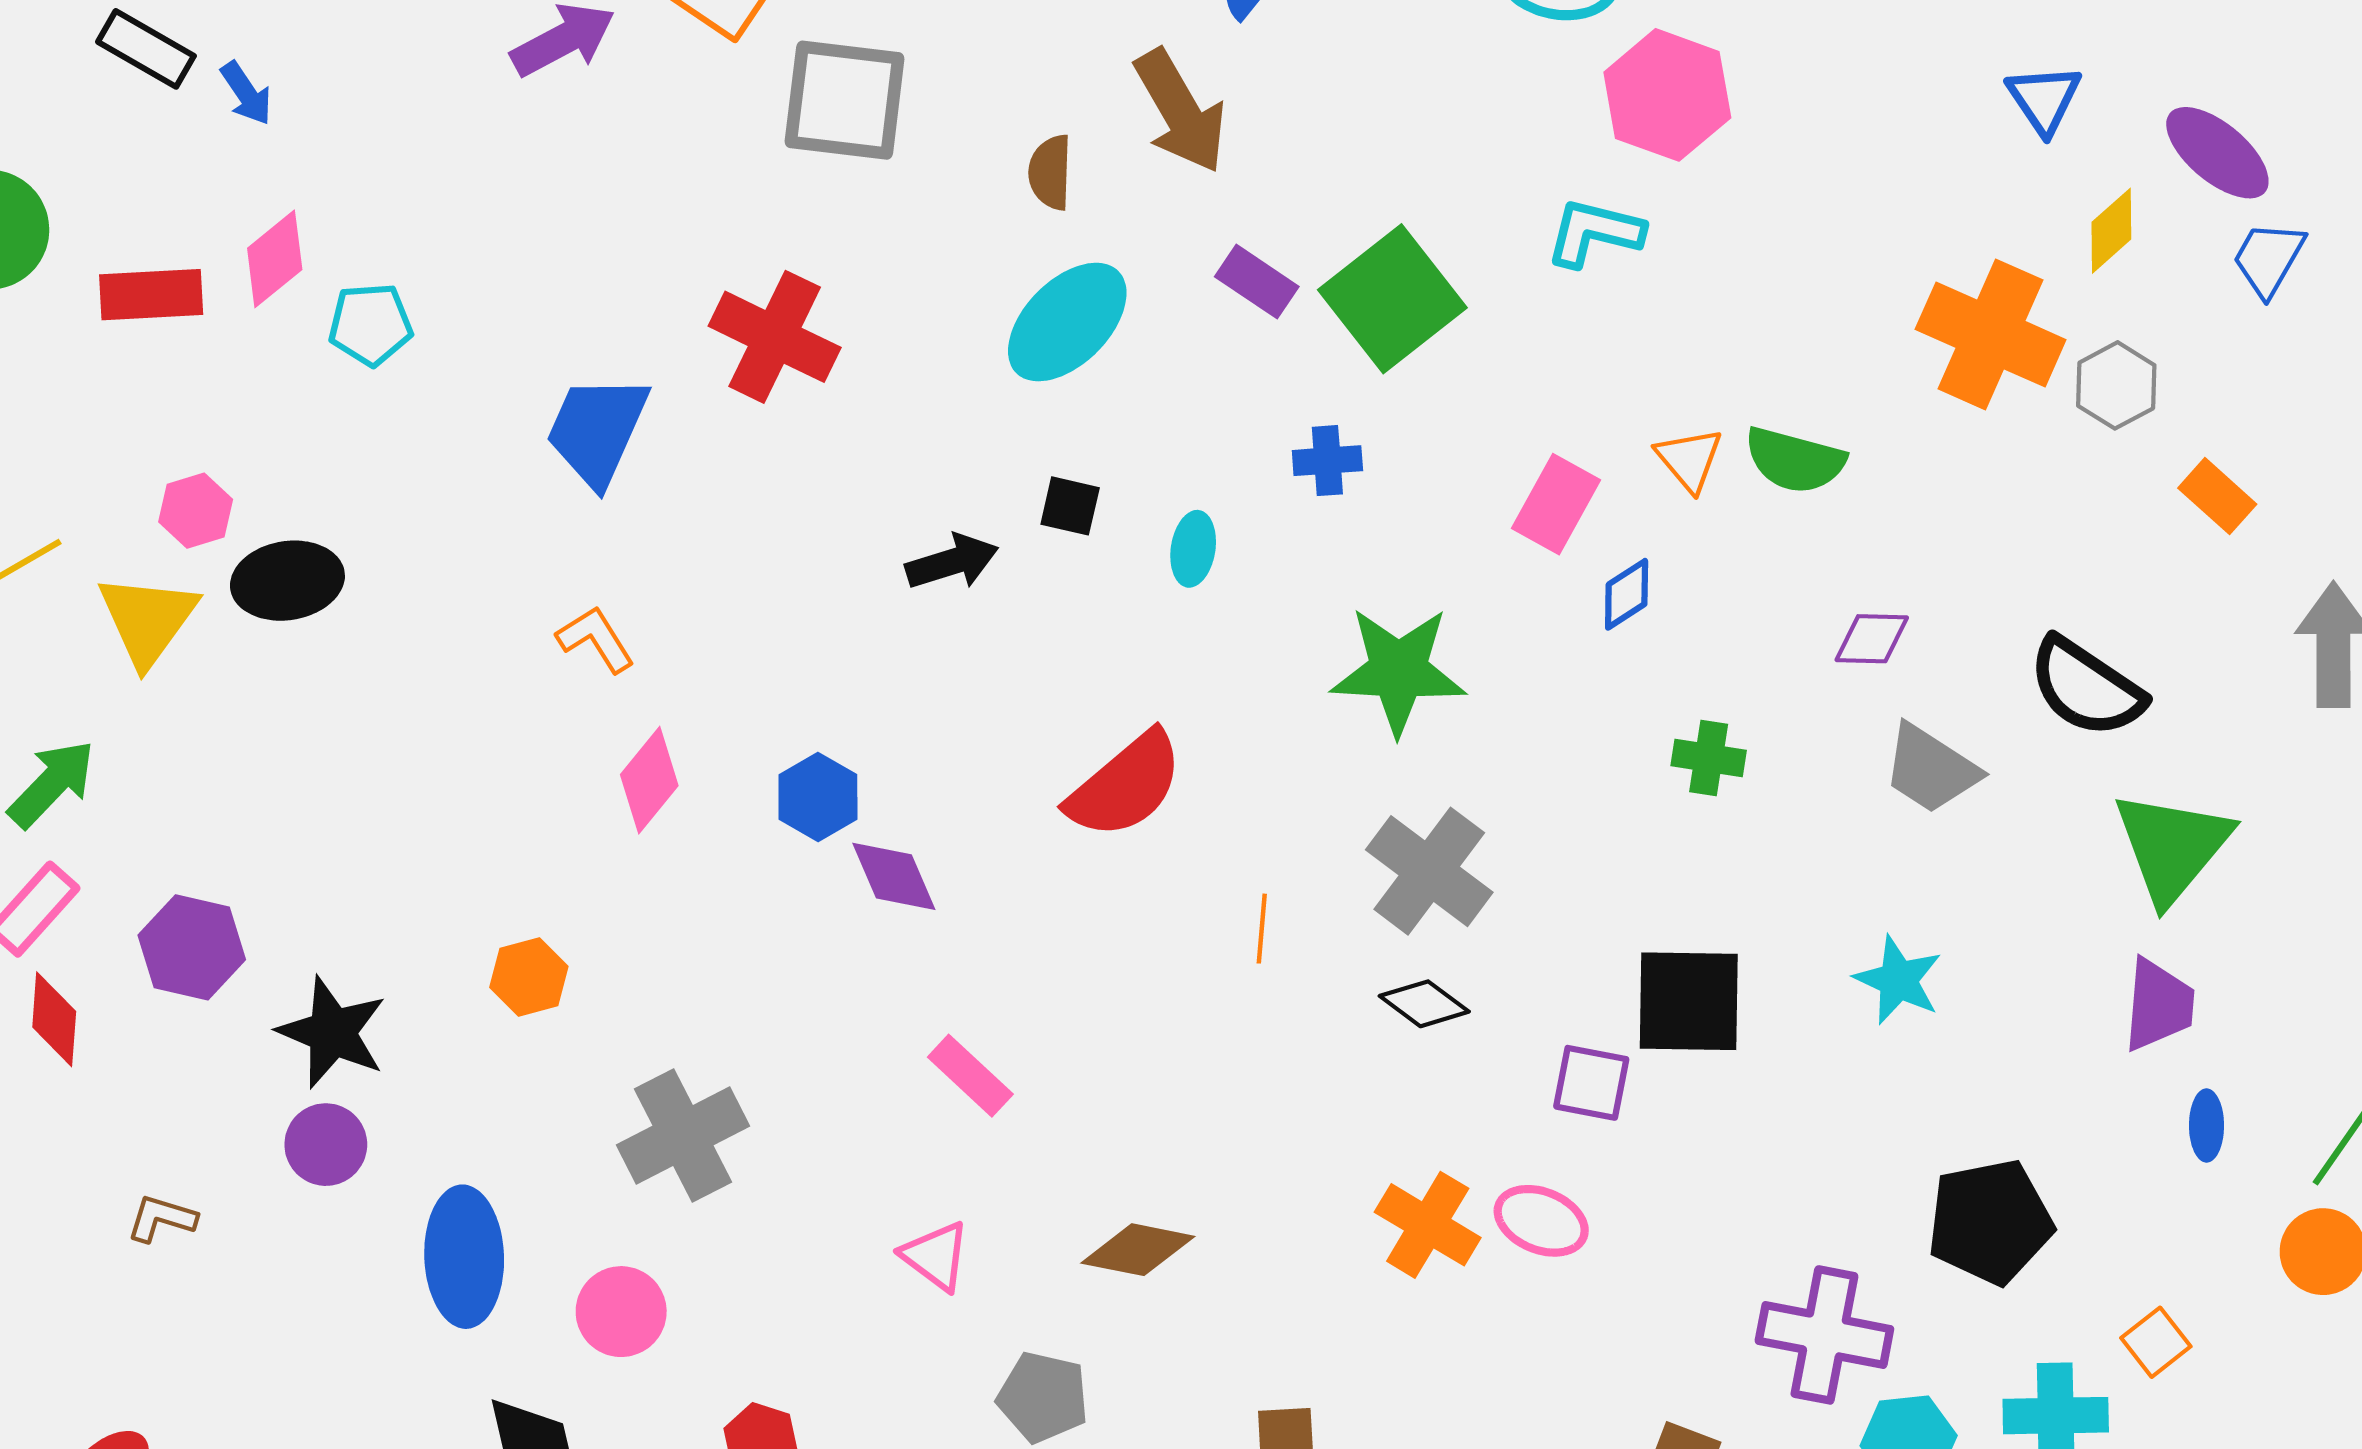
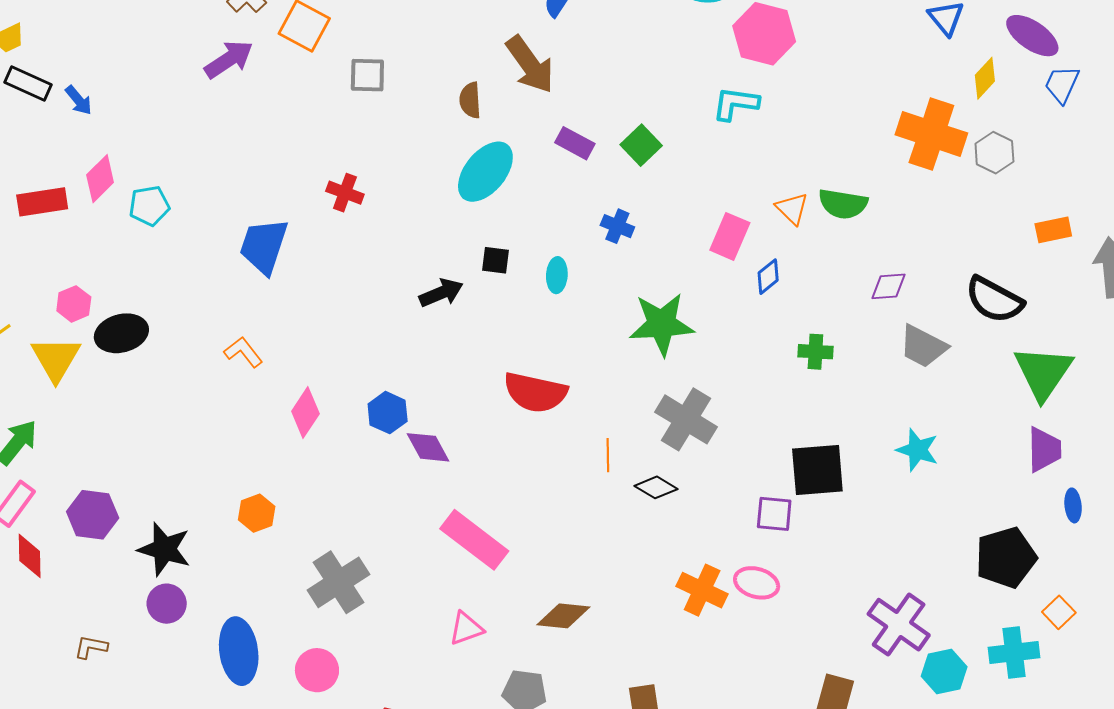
gray square: (845, 100) -> (367, 75), size x0.6
green square: (1392, 299) -> (641, 145), size x0.6
red cross: (775, 337) -> (345, 193), size x0.6
blue cross: (1327, 461) -> (617, 226), turned 32
orange rectangle: (2217, 496) -> (1053, 230), moved, turned -48
orange L-shape: (596, 639) -> (243, 352), moved
red semicircle: (1125, 785) -> (535, 392), turned 58
black diamond: (1424, 1004) -> (656, 487), moved
pink rectangle: (970, 1076) -> (474, 540), size x1.6
black pentagon: (1990, 1222) -> (1006, 557), moved
pink triangle: (936, 1256) -> (466, 628), turned -51
purple cross: (1824, 1335) -> (899, 625), turned 30

